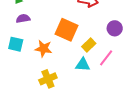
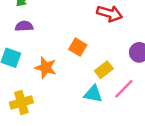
orange square: (67, 30) -> (78, 47), size x0.6
yellow cross: (48, 79) -> (21, 102), moved

